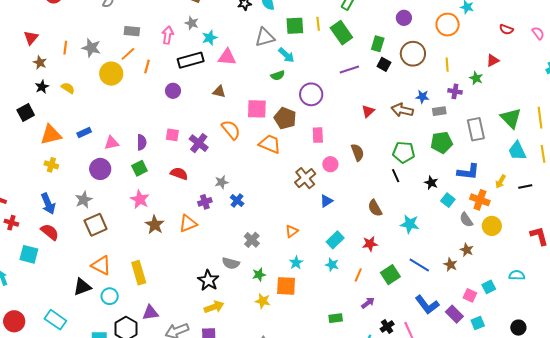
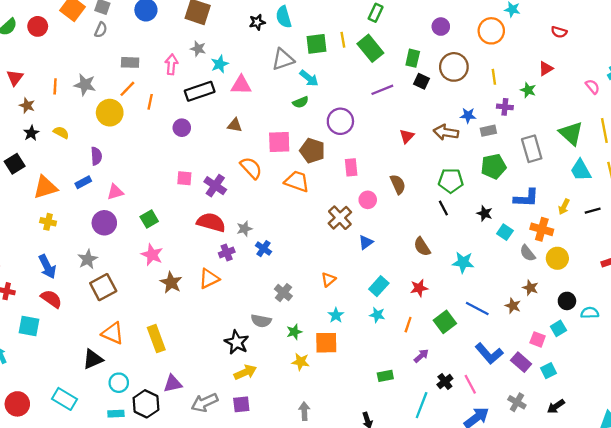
pink semicircle: (538, 33) -> (593, 87), moved
purple semicircle: (142, 142) -> (96, 156), moved
red semicircle: (179, 174) -> (211, 222), moved, size x1.4
cyan circle: (110, 296) -> (119, 383), moved
black circle: (518, 328) -> (567, 301), moved

